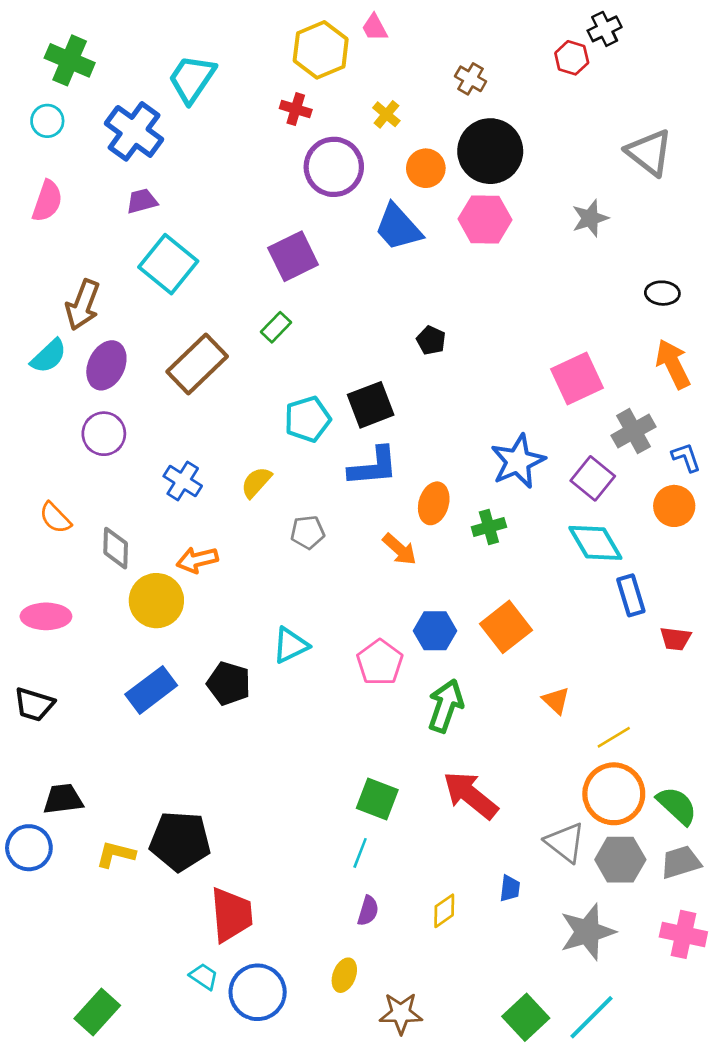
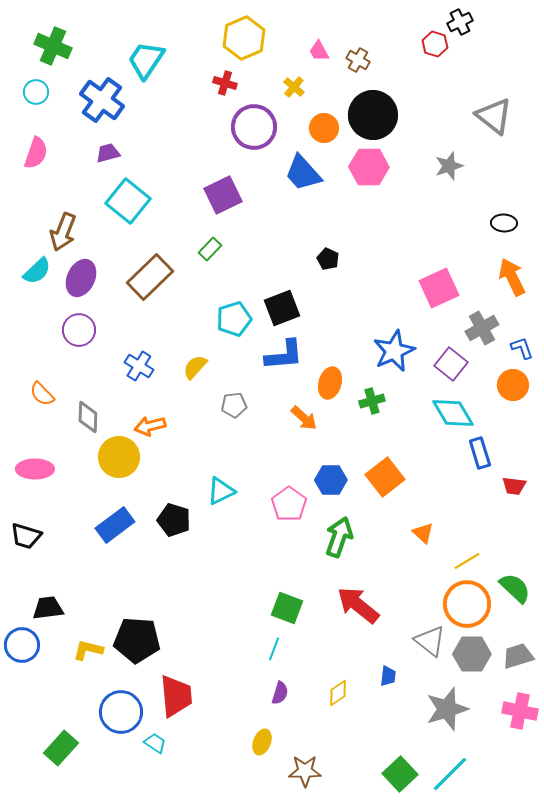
pink trapezoid: (375, 28) -> (319, 51), moved
green semicircle: (677, 806) -> (515, 588), moved
blue circle: (258, 992) -> (121, 712), moved
green rectangle: (97, 1012) -> (61, 748), moved

